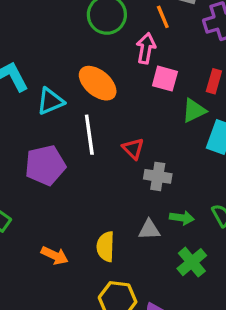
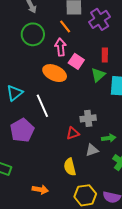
pink square: (165, 79) -> (76, 61), turned 35
orange ellipse: (98, 83) -> (55, 73), moved
red triangle: (133, 149) -> (73, 133), moved, turned -48
orange arrow: (55, 255) -> (40, 190), moved

